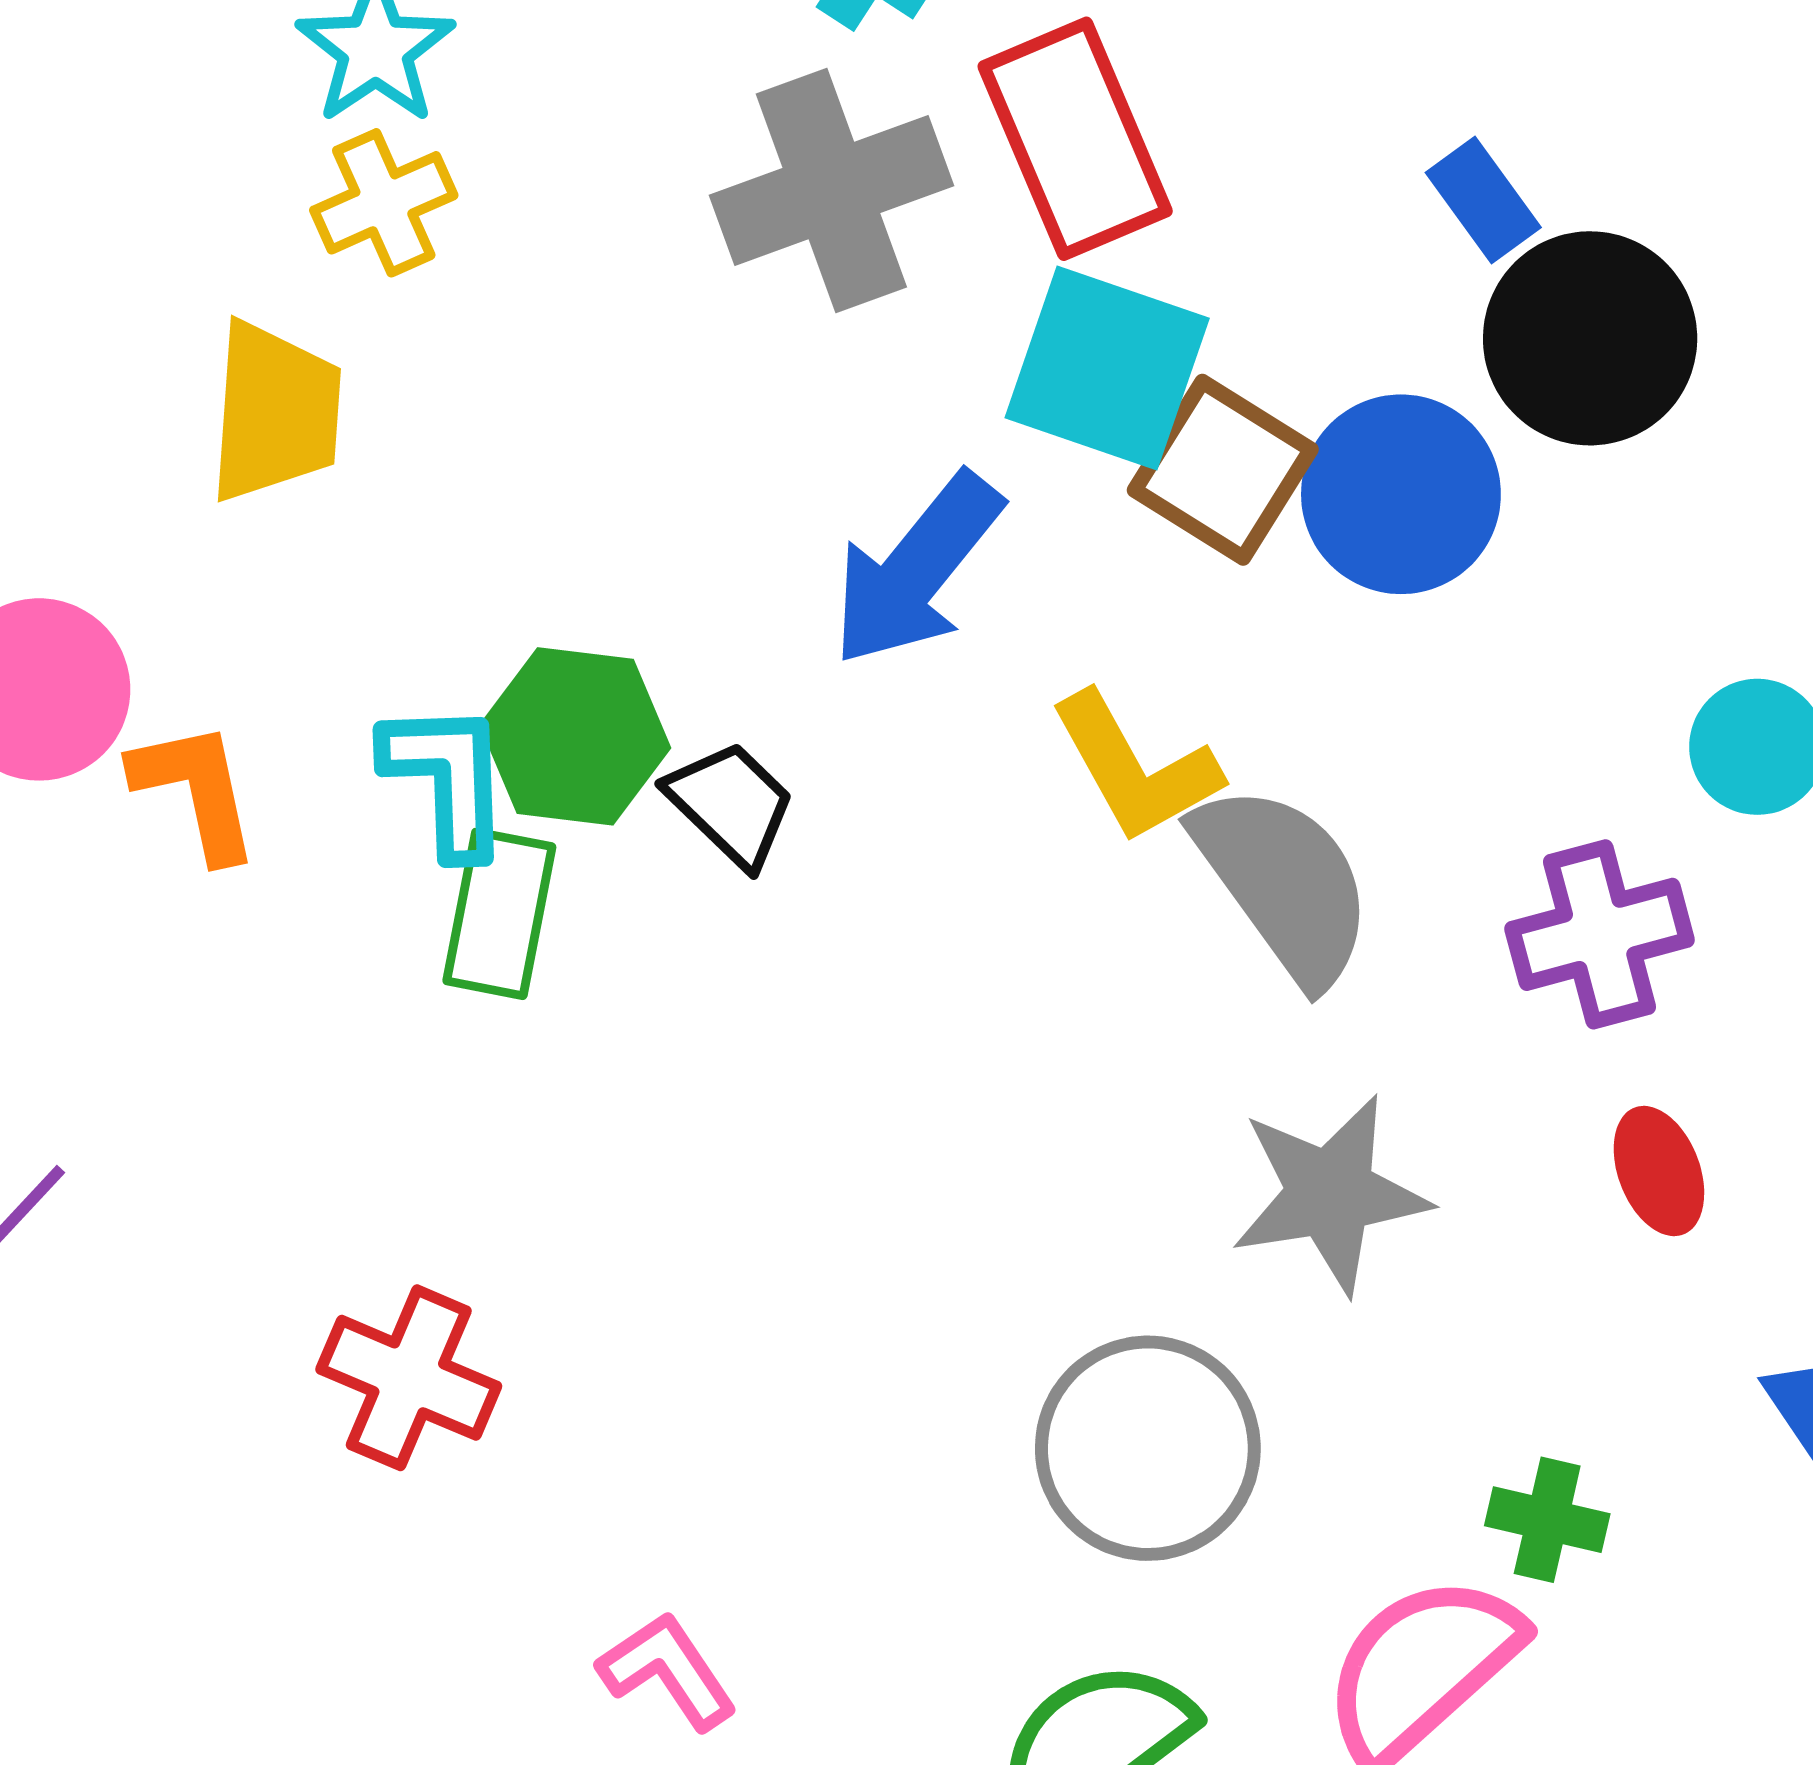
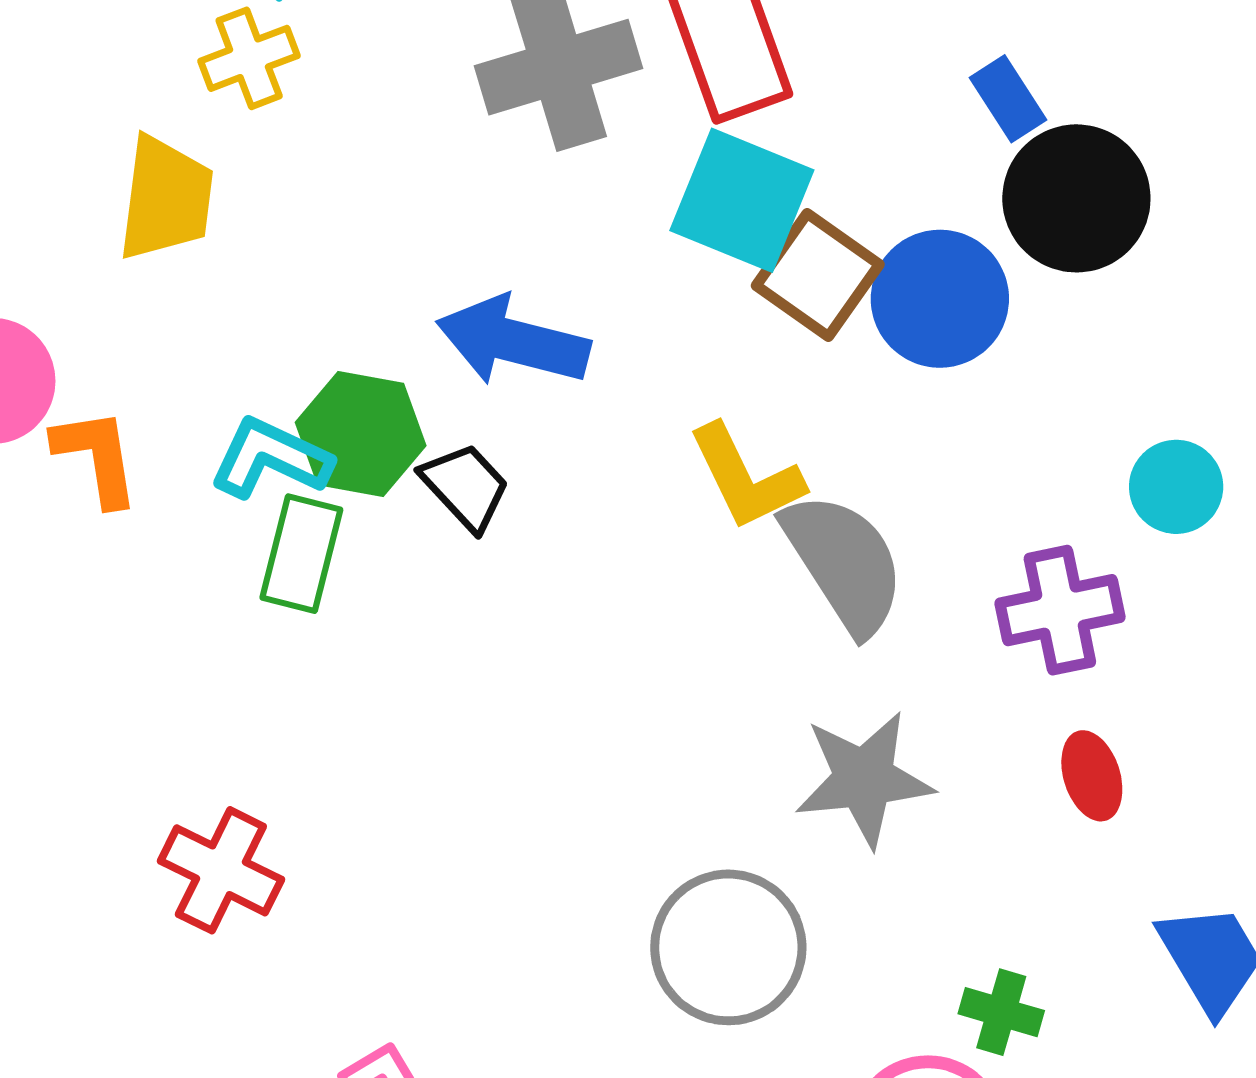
blue arrow: (916, 570) -> (513, 341), moved, turned 62
cyan L-shape: (447, 779) -> (271, 458), turned -66

